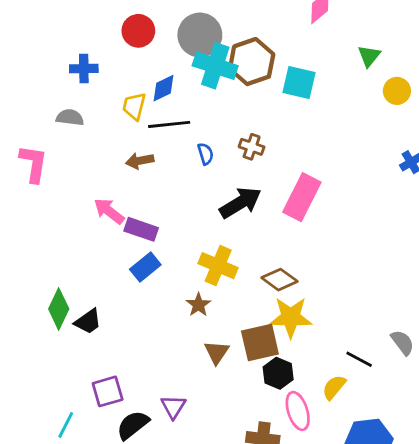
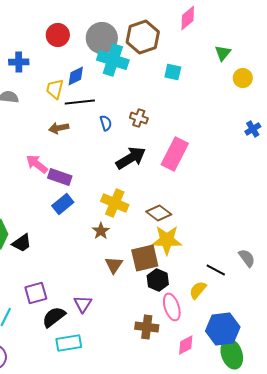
brown hexagon: (252, 62) -> (143, 37), moved
cyan square: (299, 83) -> (173, 72), size x0.7

